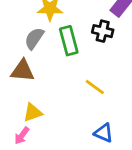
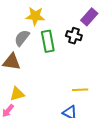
yellow line: (95, 87) -> (80, 90), moved, turned -42

